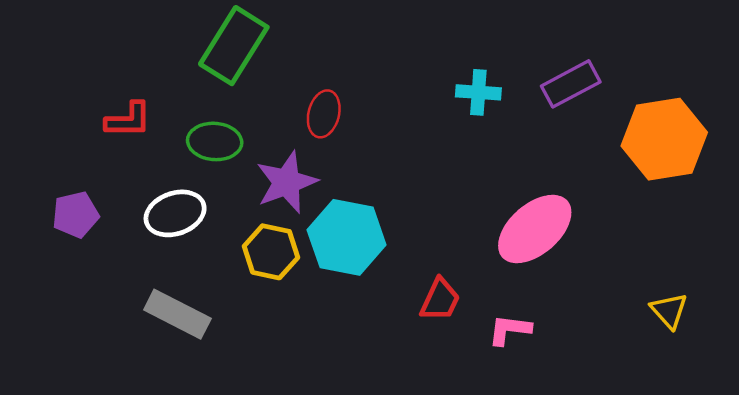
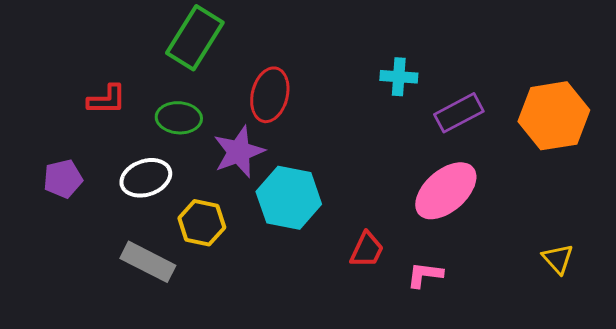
purple rectangle: (571, 84) -> (459, 113), moved
red ellipse: (324, 114) -> (270, 95), size x1.4
yellow hexagon: (271, 252) -> (202, 223), moved

